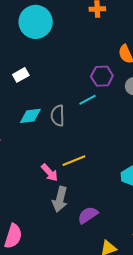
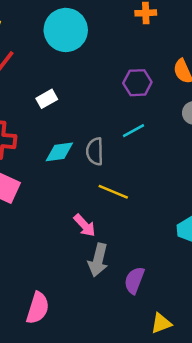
purple hexagon: (102, 76) -> (137, 83), moved
yellow line: (74, 161) -> (113, 192), moved, turned 45
purple semicircle: (88, 215) -> (134, 280), turned -35

